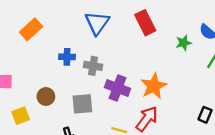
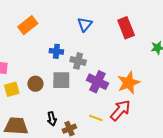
blue triangle: (97, 23) -> (85, 24), size x0.7
gray square: (82, 104) -> (61, 80), moved
yellow square: (21, 116) -> (12, 89), moved

